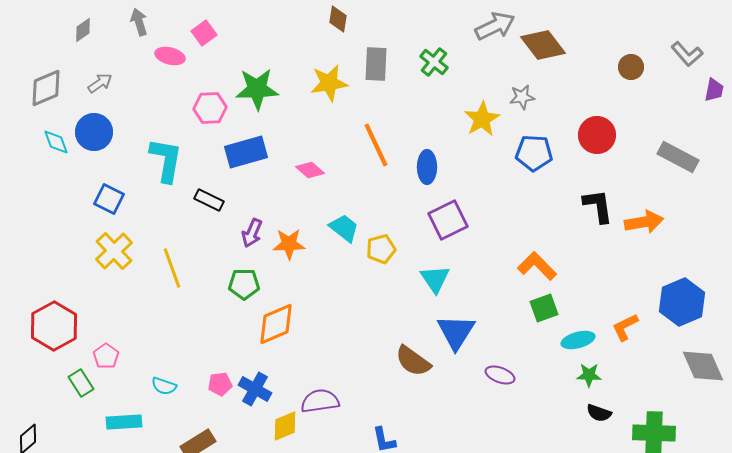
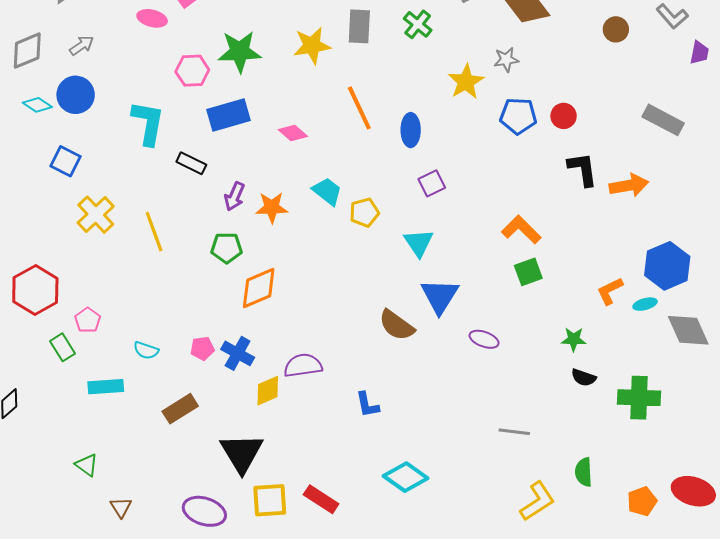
red circle: (597, 135) -> (564, 116), moved, size x0.7
cyan diamond: (56, 142) -> (37, 105), turned -36
blue square: (109, 199) -> (66, 161), moved
purple square: (448, 220) -> (432, 183), size x0.7
cyan ellipse: (578, 340) -> (645, 304), moved, size x0.7

